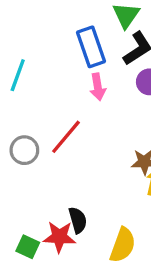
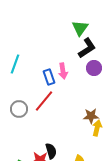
blue rectangle: (91, 47) -> (49, 77), moved, size x0.7

